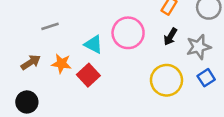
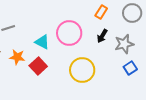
yellow circle: (166, 80) -> (82, 70), moved

